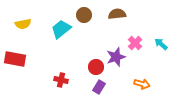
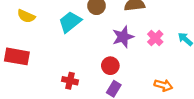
yellow semicircle: (23, 24) -> (26, 16), turned 35
purple star: (116, 57) -> (123, 37), moved

